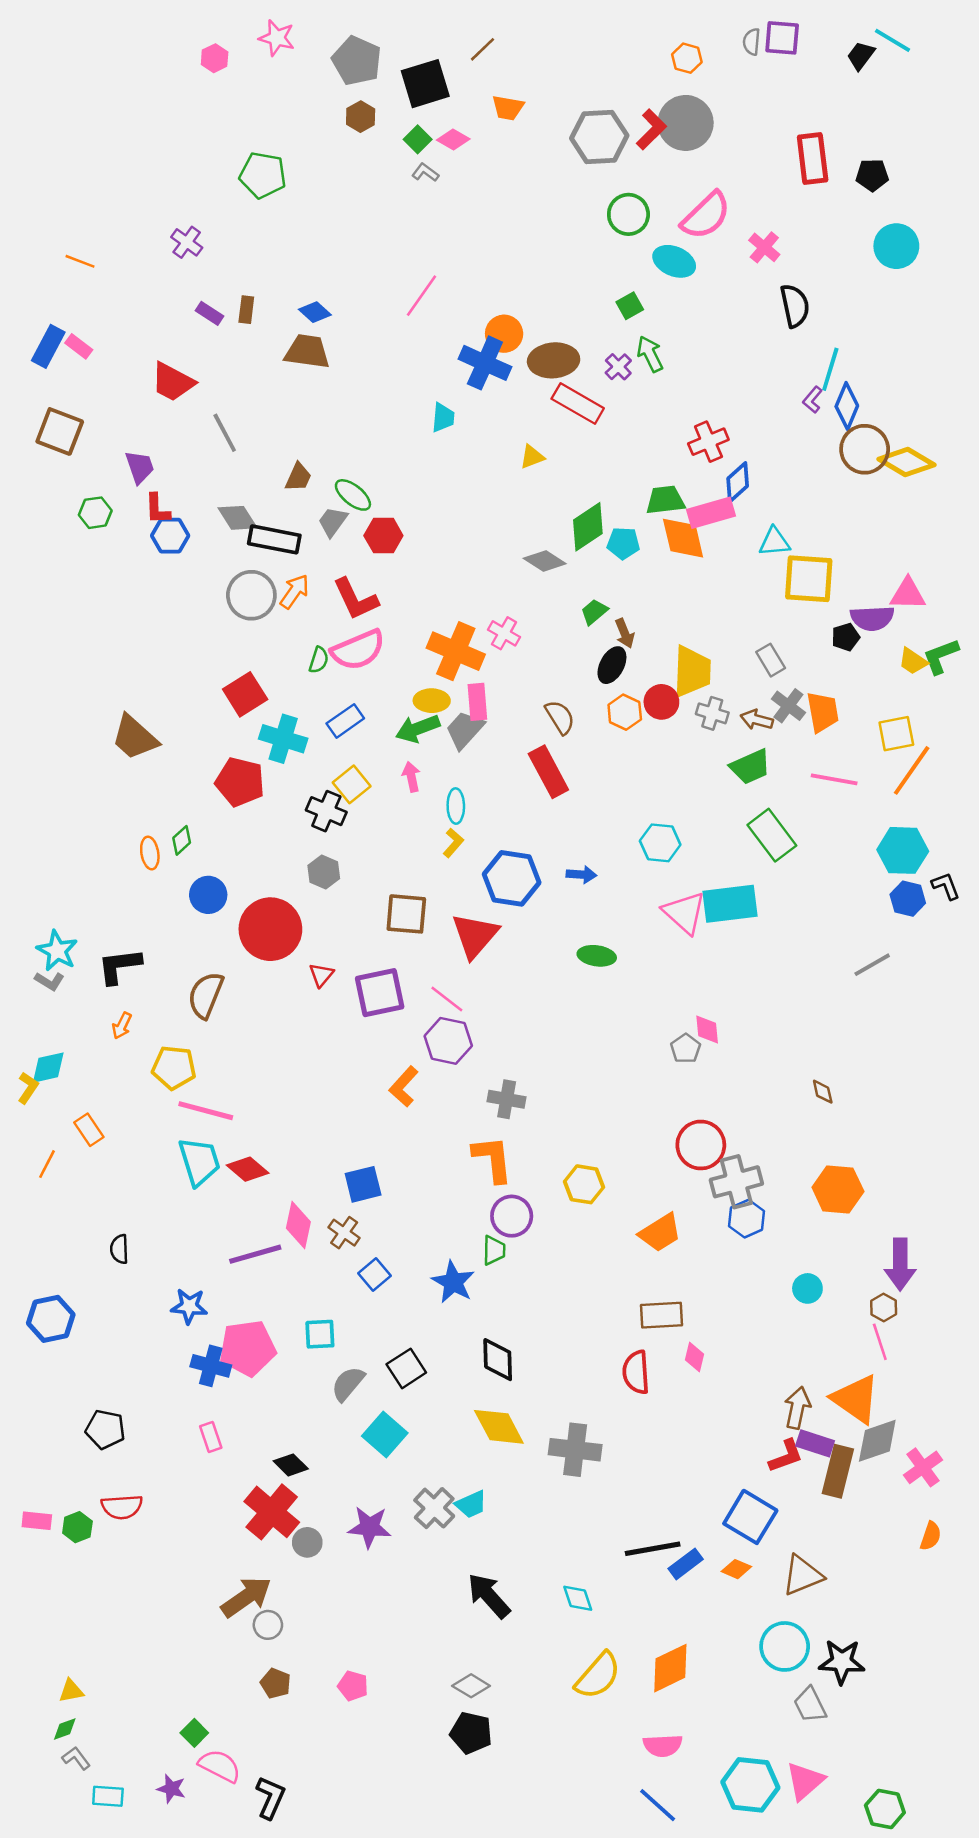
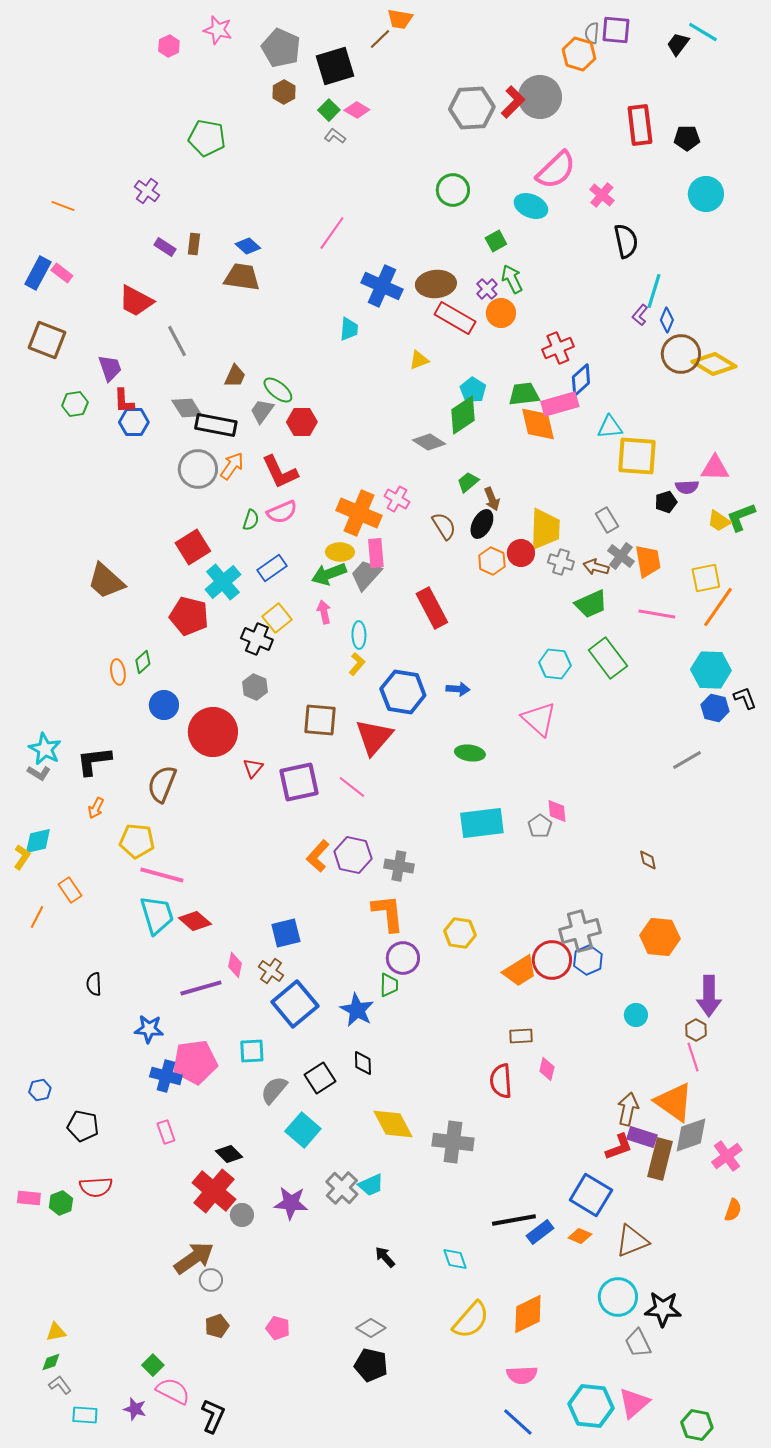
orange hexagon: (687, 58) -> (579, 54), moved, size x1.4
orange trapezoid: (508, 108) -> (400, 19), moved
green circle: (628, 214) -> (453, 190), moved
orange circle: (504, 334) -> (501, 313), moved
blue diamond: (847, 406) -> (667, 320), size x0.7
cyan pentagon: (623, 543) -> (473, 390), moved, turned 30
purple semicircle: (872, 618) -> (687, 487), size x0.7
pink semicircle: (358, 650) -> (282, 512), size x0.7
brown semicircle: (560, 717) -> (444, 526), moved
cyan cross: (283, 739) -> (223, 582), turned 33
cyan hexagon: (660, 843) -> (555, 664), moved
cyan rectangle: (730, 904) -> (482, 823), moved
purple hexagon: (448, 1041) -> (353, 855), moved
red circle: (701, 1145) -> (552, 960), moved
pink diamond: (298, 1225) -> (235, 965), size x0.7
blue square: (375, 1274) -> (295, 1004), size x1.8
brown rectangle: (661, 1315) -> (521, 1036), size x0.7
blue hexagon: (51, 1319) -> (40, 1090), moved, size x0.6
black diamond: (498, 1360) -> (363, 1063), moved, size x0.7
black arrow: (489, 1596) -> (385, 1257), size x0.6
brown pentagon: (276, 1683) -> (217, 1326), turned 30

